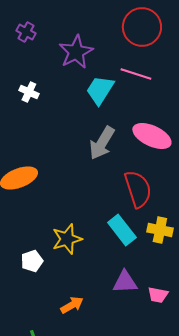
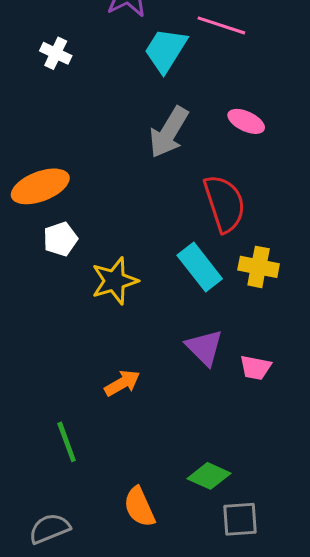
pink ellipse: (152, 136) -> (246, 121), size x0.6
white pentagon: (32, 261) -> (60, 239), moved
purple triangle: (125, 282) -> (204, 347), turned 48

